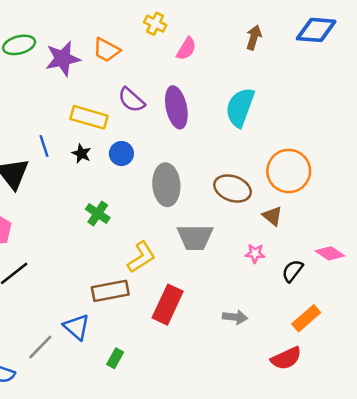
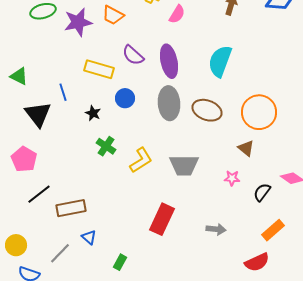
black star: (81, 154) -> (93, 113), moved
gray ellipse: (166, 185) -> (169, 103), moved
brown ellipse: (233, 188) -> (207, 110), moved
yellow L-shape: (141, 257) -> (141, 160), moved
brown rectangle: (110, 291) -> (71, 208), moved
blue triangle: (76, 327) -> (89, 237), size x0.7

